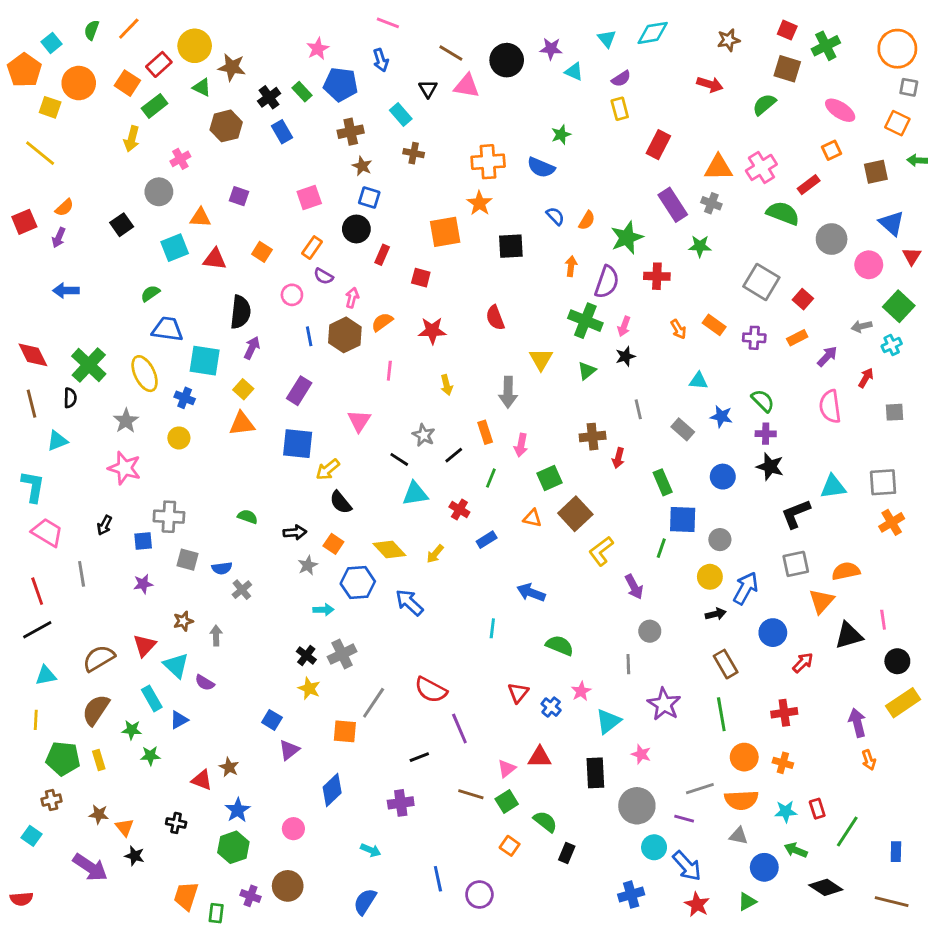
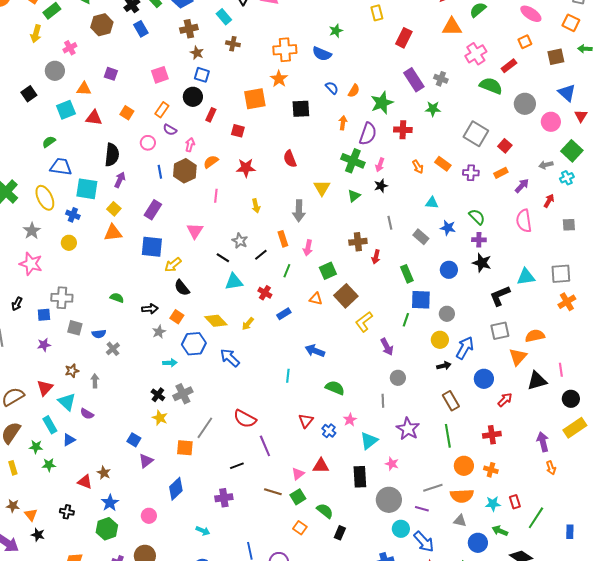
orange triangle: (718, 167) -> (452, 27), moved

